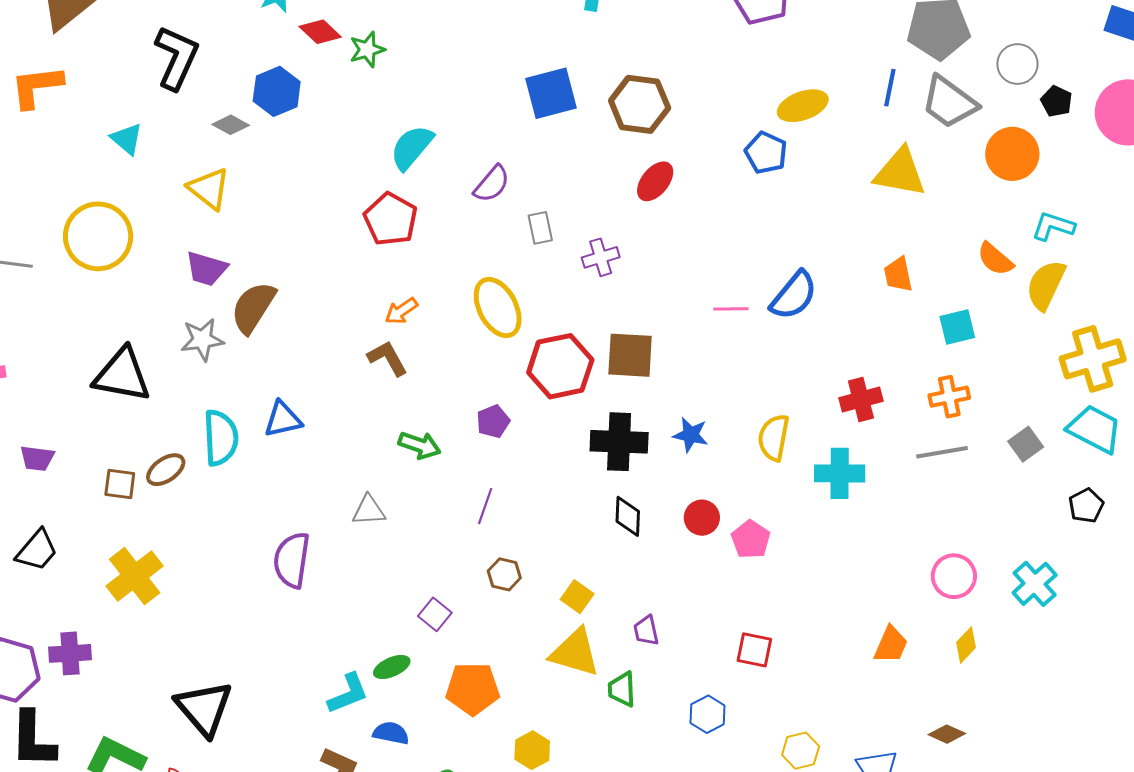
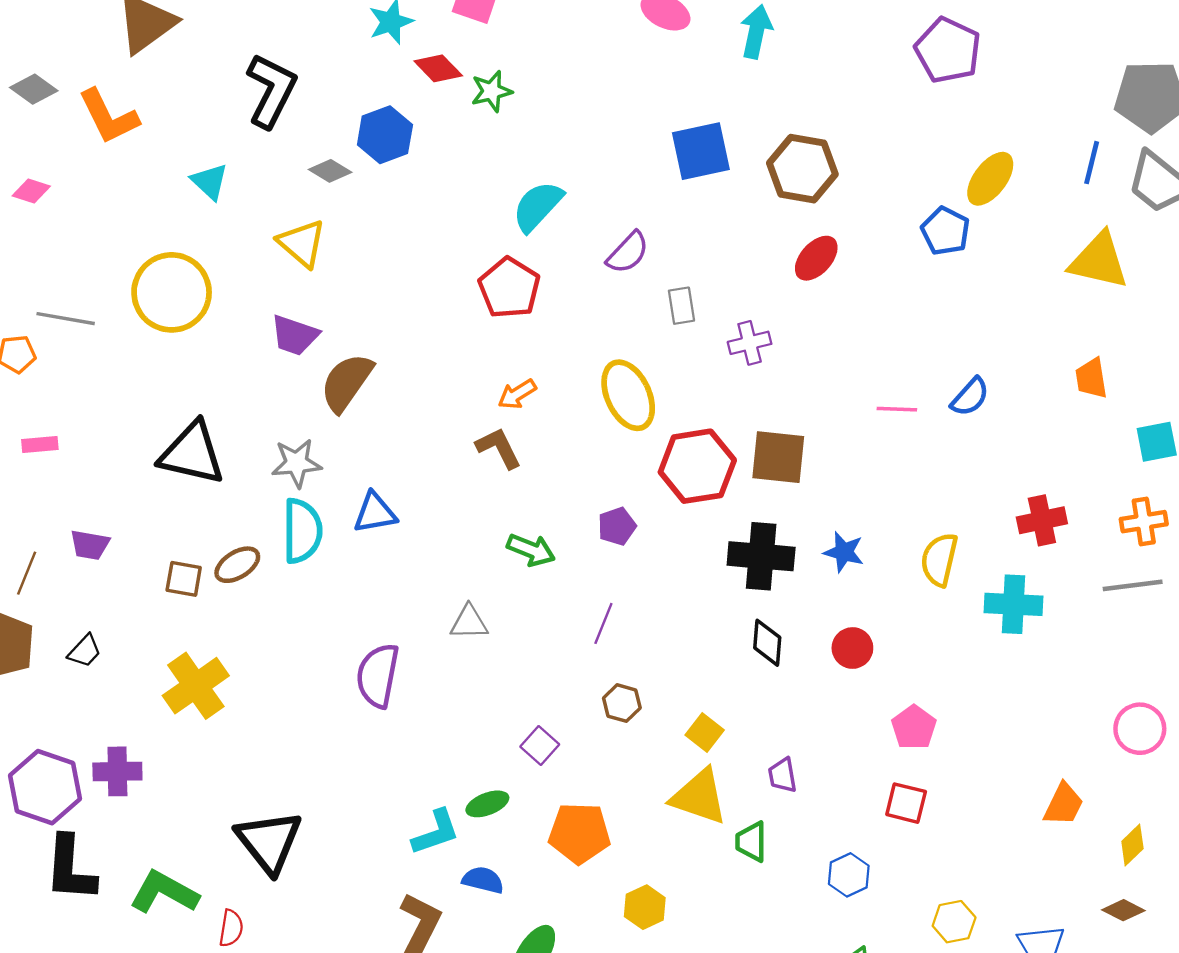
orange L-shape: (37, 87) -> (109, 117), turned -112
yellow ellipse: (803, 106) -> (990, 179), turned -36
blue semicircle: (794, 296) -> (970, 397), size x0.7
gray star: (202, 340) -> (297, 463), moved
pink pentagon: (751, 539) -> (914, 727), moved
black trapezoid: (37, 550) -> (85, 651), size x0.7
yellow diamond: (966, 645) -> (1132, 845), moved

